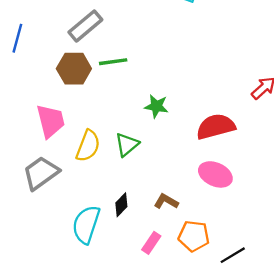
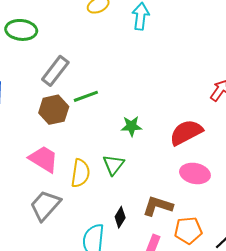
pink trapezoid: (51, 121) -> (44, 159), turned -32
brown L-shape: (166, 201) -> (158, 206), size x1.4

